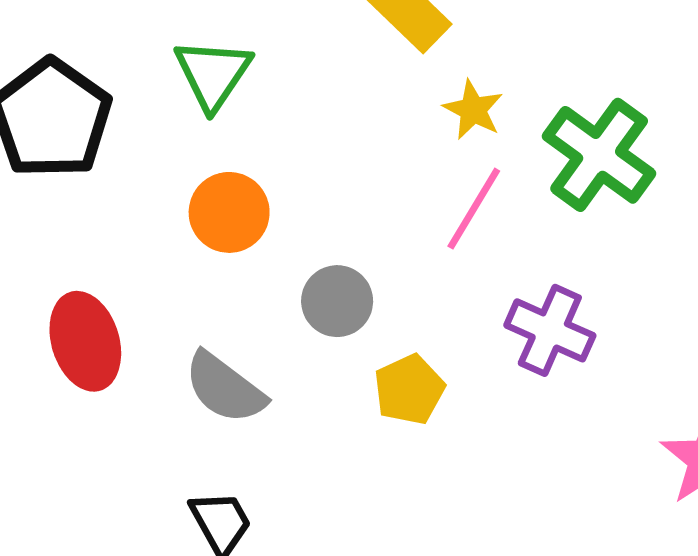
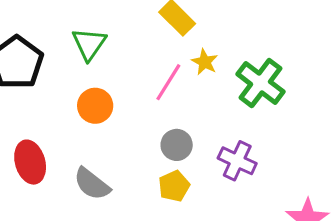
pink line: (474, 209) -> (168, 82), moved
gray circle: (337, 301) -> (177, 145), moved

